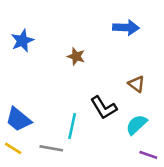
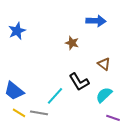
brown star: (76, 56) -> (72, 43), moved
cyan line: (72, 126) -> (55, 96), turned 30
yellow line: (13, 148) -> (19, 113), moved

